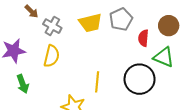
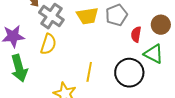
gray cross: (52, 26) -> (51, 16), size x1.4
green arrow: (23, 84) -> (19, 68), size x1.5

